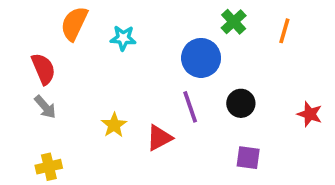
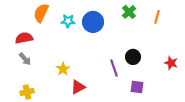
blue circle: (201, 58) -> (93, 22), moved
red semicircle: (43, 69) -> (24, 38), turned -78
purple line: (190, 107) -> (114, 68), moved
red triangle: (159, 138) -> (78, 87), moved

